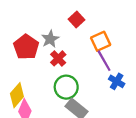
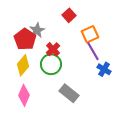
gray star: (50, 39) -> (37, 30), moved
green circle: (66, 87) -> (51, 64), moved
yellow diamond: (17, 95) -> (23, 65), moved

